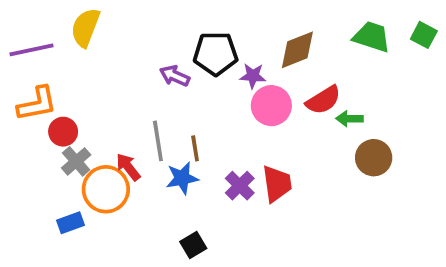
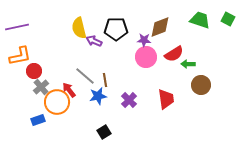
yellow semicircle: (85, 28) -> (79, 28), moved, turned -35
purple star: (253, 76) -> (144, 40), moved
gray line: (158, 141) -> (85, 76), turned -40
red trapezoid: (277, 184) -> (166, 99), moved

